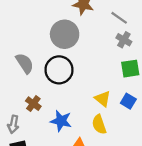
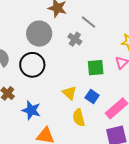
gray cross: (124, 40) -> (75, 39), moved
yellow semicircle: (99, 124) -> (79, 118), moved

